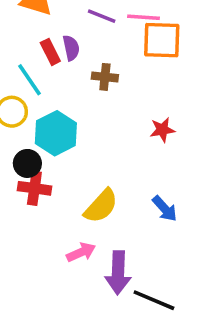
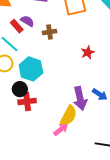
purple semicircle: (71, 48) -> (27, 21), turned -32
yellow semicircle: (101, 206) -> (69, 116), moved
purple arrow: (118, 273) -> (80, 98), moved

